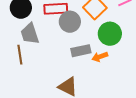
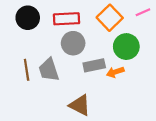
gray circle: (70, 22) -> (73, 43), moved
gray trapezoid: (30, 34) -> (49, 70), moved

